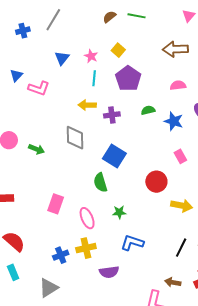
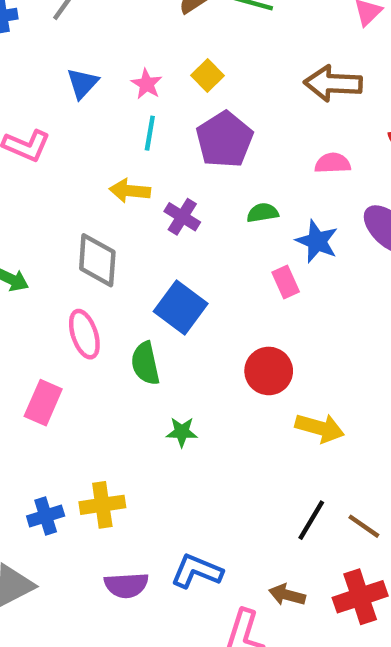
purple cross: (112, 115) -> (182, 217), turned 35
pink rectangle: (180, 156) -> (286, 282), moved
pink ellipse: (87, 218) -> (84, 334), moved
blue L-shape: (132, 243) -> (197, 571), moved
purple semicircle: (109, 272) -> (126, 585), moved

